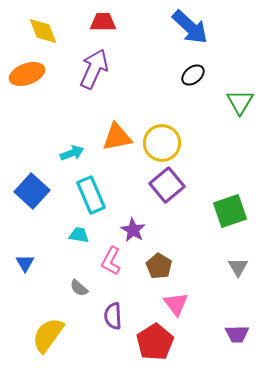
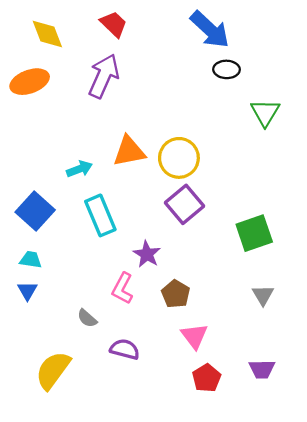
red trapezoid: (103, 22) -> (114, 24), turned 44
black ellipse: (193, 75) -> (227, 69), moved, turned 40
cyan trapezoid: (79, 235) -> (31, 260), moved
purple semicircle: (113, 316) -> (125, 349), turned 108
red pentagon: (155, 342) -> (207, 378), moved, size x0.7

